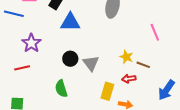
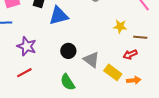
yellow star: (126, 57) -> (120, 26), moved
gray triangle: (91, 63) -> (91, 60), moved
yellow rectangle: (107, 91) -> (113, 72), turned -54

